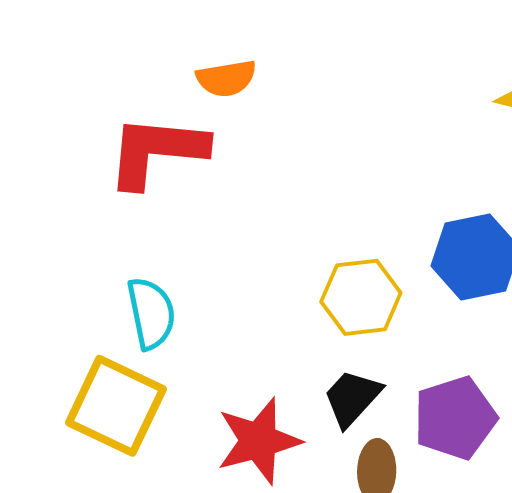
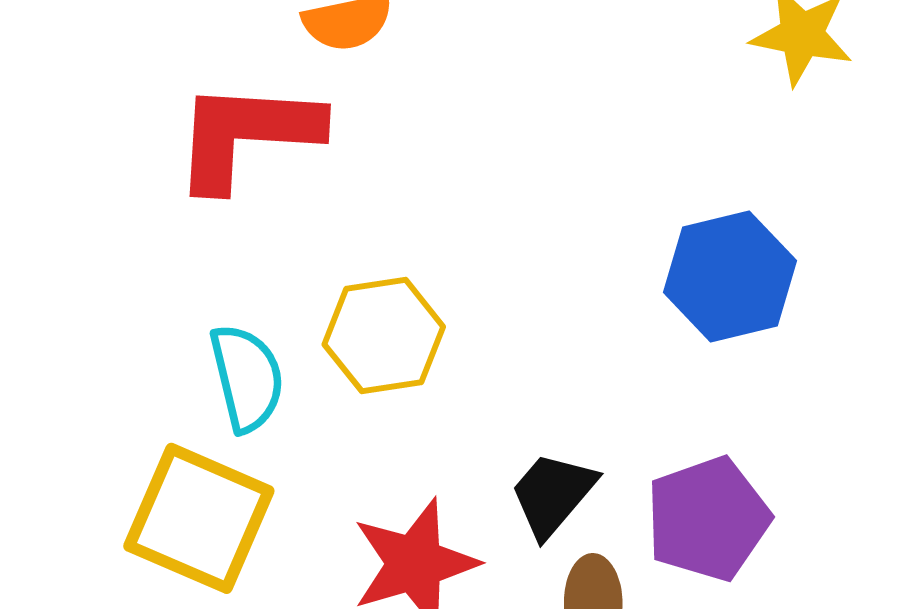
yellow hexagon: (361, 297) -> (384, 336), moved

